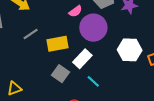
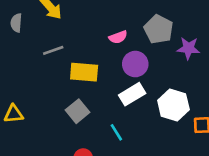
purple circle: (93, 28) -> (135, 64), size x0.7
white rectangle: (82, 59) -> (132, 94), moved

